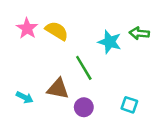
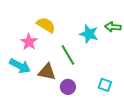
pink star: (27, 28) -> (29, 42), moved
cyan arrow: (25, 97) -> (20, 66), moved, size x1.5

